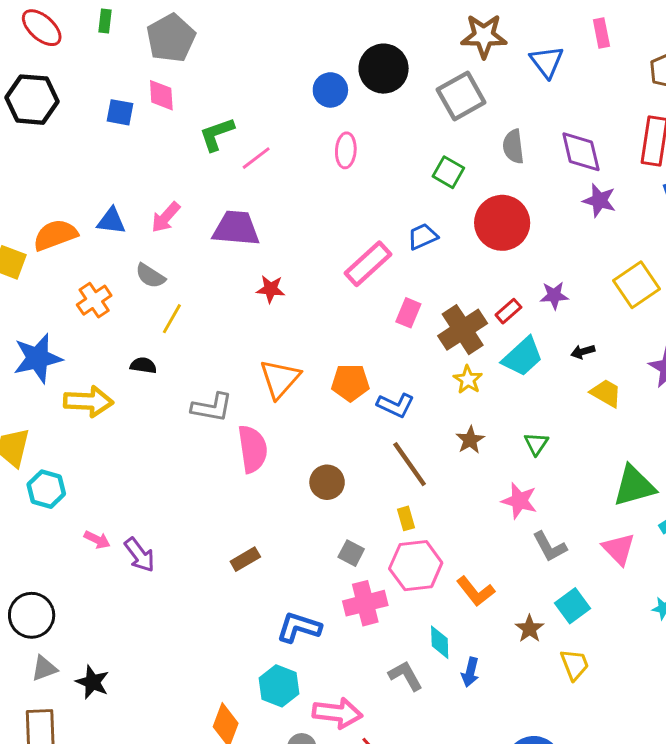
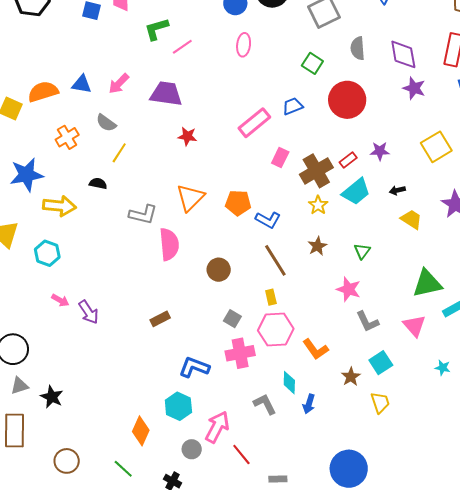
cyan hexagon: (46, 489) -> (47, 253), moved
pink arrow: (337, 713) -> (217, 427), turned -72

